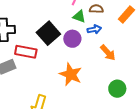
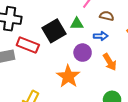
green triangle: (79, 16) -> (77, 24), moved, turned -32
purple circle: (72, 39) -> (83, 53), moved

